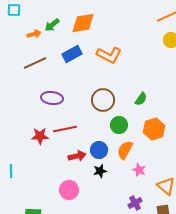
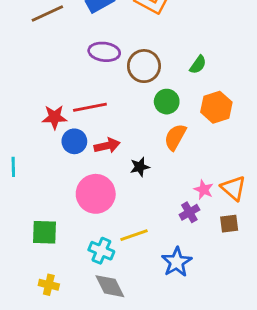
purple ellipse: (52, 98) -> (104, 52), moved
blue circle: (99, 150) -> (74, 141), moved
pink star: (139, 170) -> (204, 190), moved
pink circle: (69, 190) -> (96, 194), size x1.4

